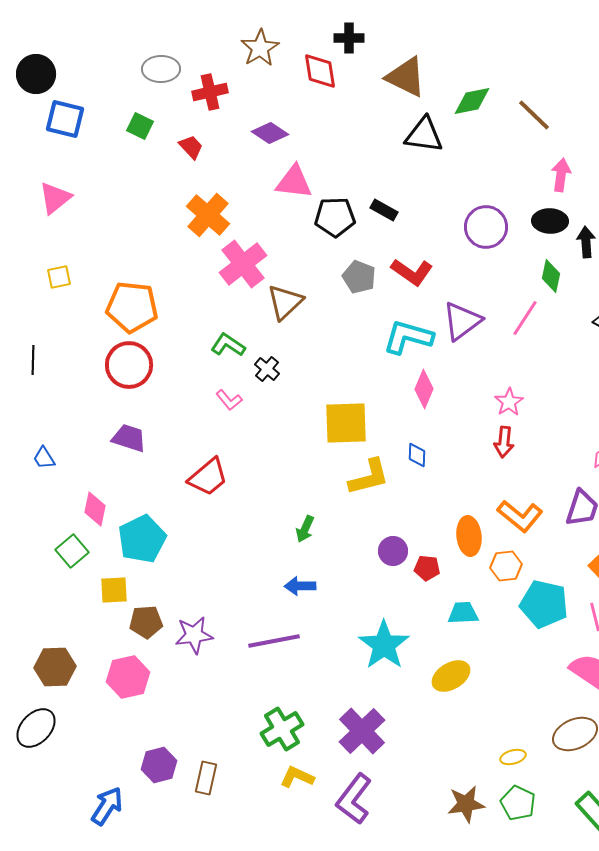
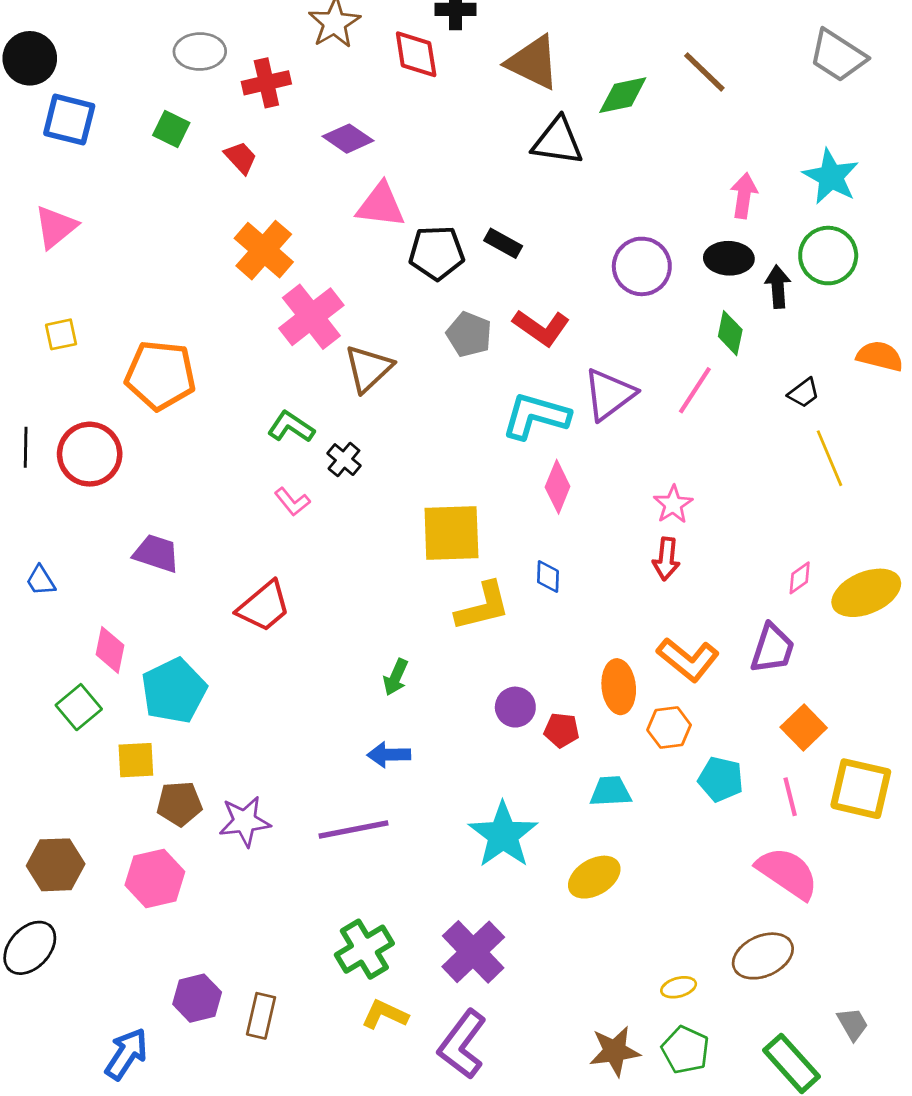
brown line: (534, 115) -> (704, 72), moved
red circle: (129, 365) -> (90, 454), moved
cyan pentagon: (544, 604) -> (721, 779), size x0.7

